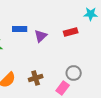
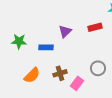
blue rectangle: (20, 29) -> (46, 47), moved
pink rectangle: (63, 88) -> (77, 83), moved

